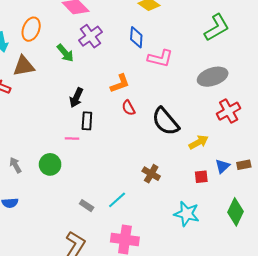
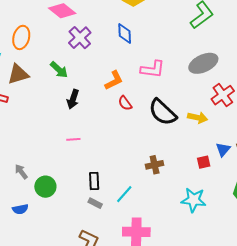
green arrow: (65, 53) -> (59, 70), moved
pink L-shape: (160, 58) -> (153, 69), moved
black rectangle: (87, 121) -> (94, 181), moved
yellow arrow: (199, 142) -> (198, 118), moved, turned 48
green circle: (50, 164) -> (45, 187), moved
brown cross: (151, 174) -> (155, 165), turned -36

